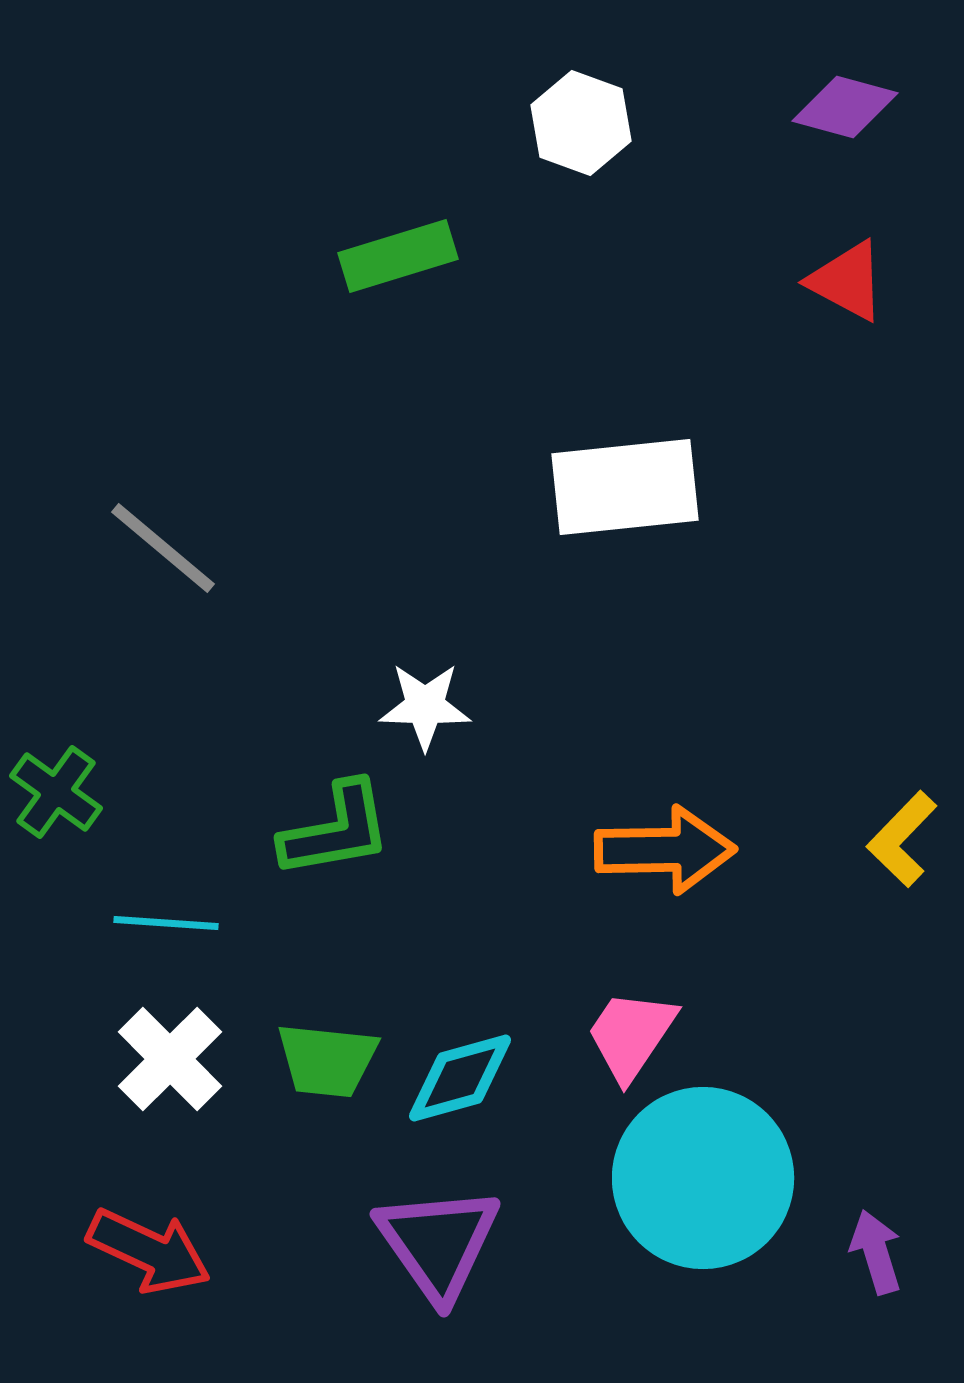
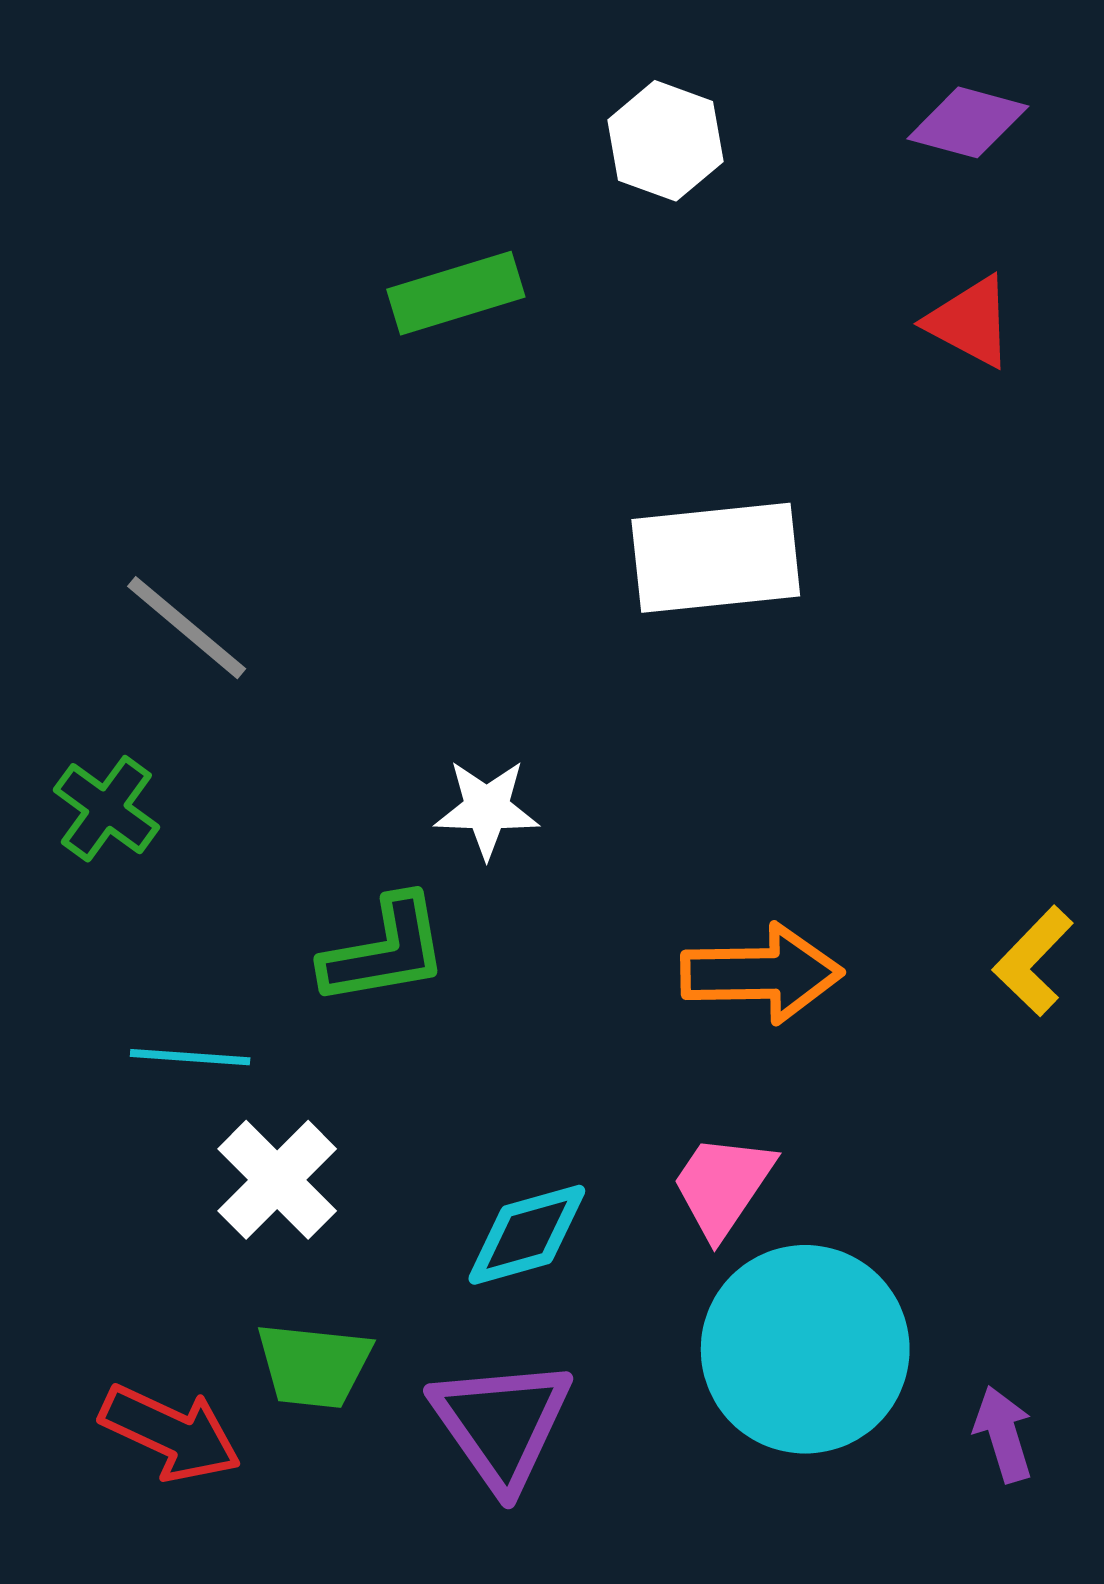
green cross: (56, 792) -> (106, 809), moved
white cross: (170, 1059) -> (277, 1180), moved
green trapezoid: (327, 1060) -> (314, 1365), moved

